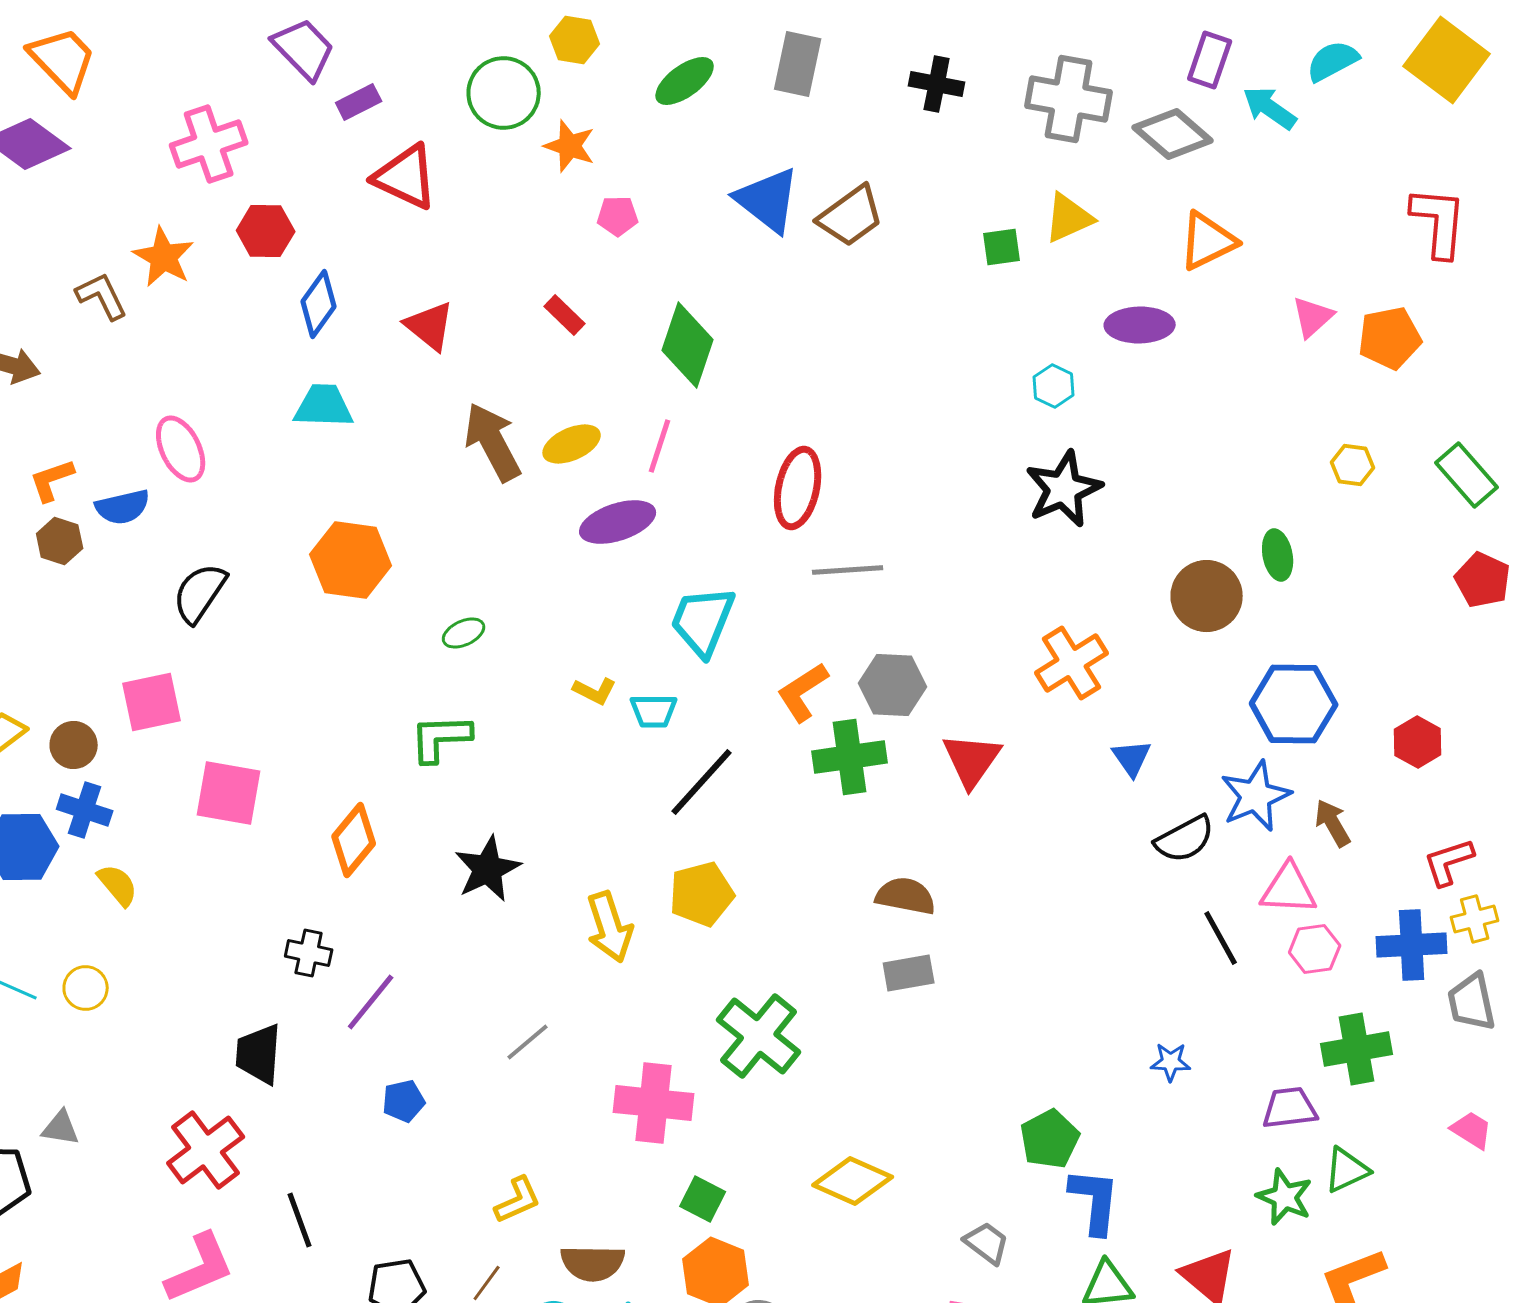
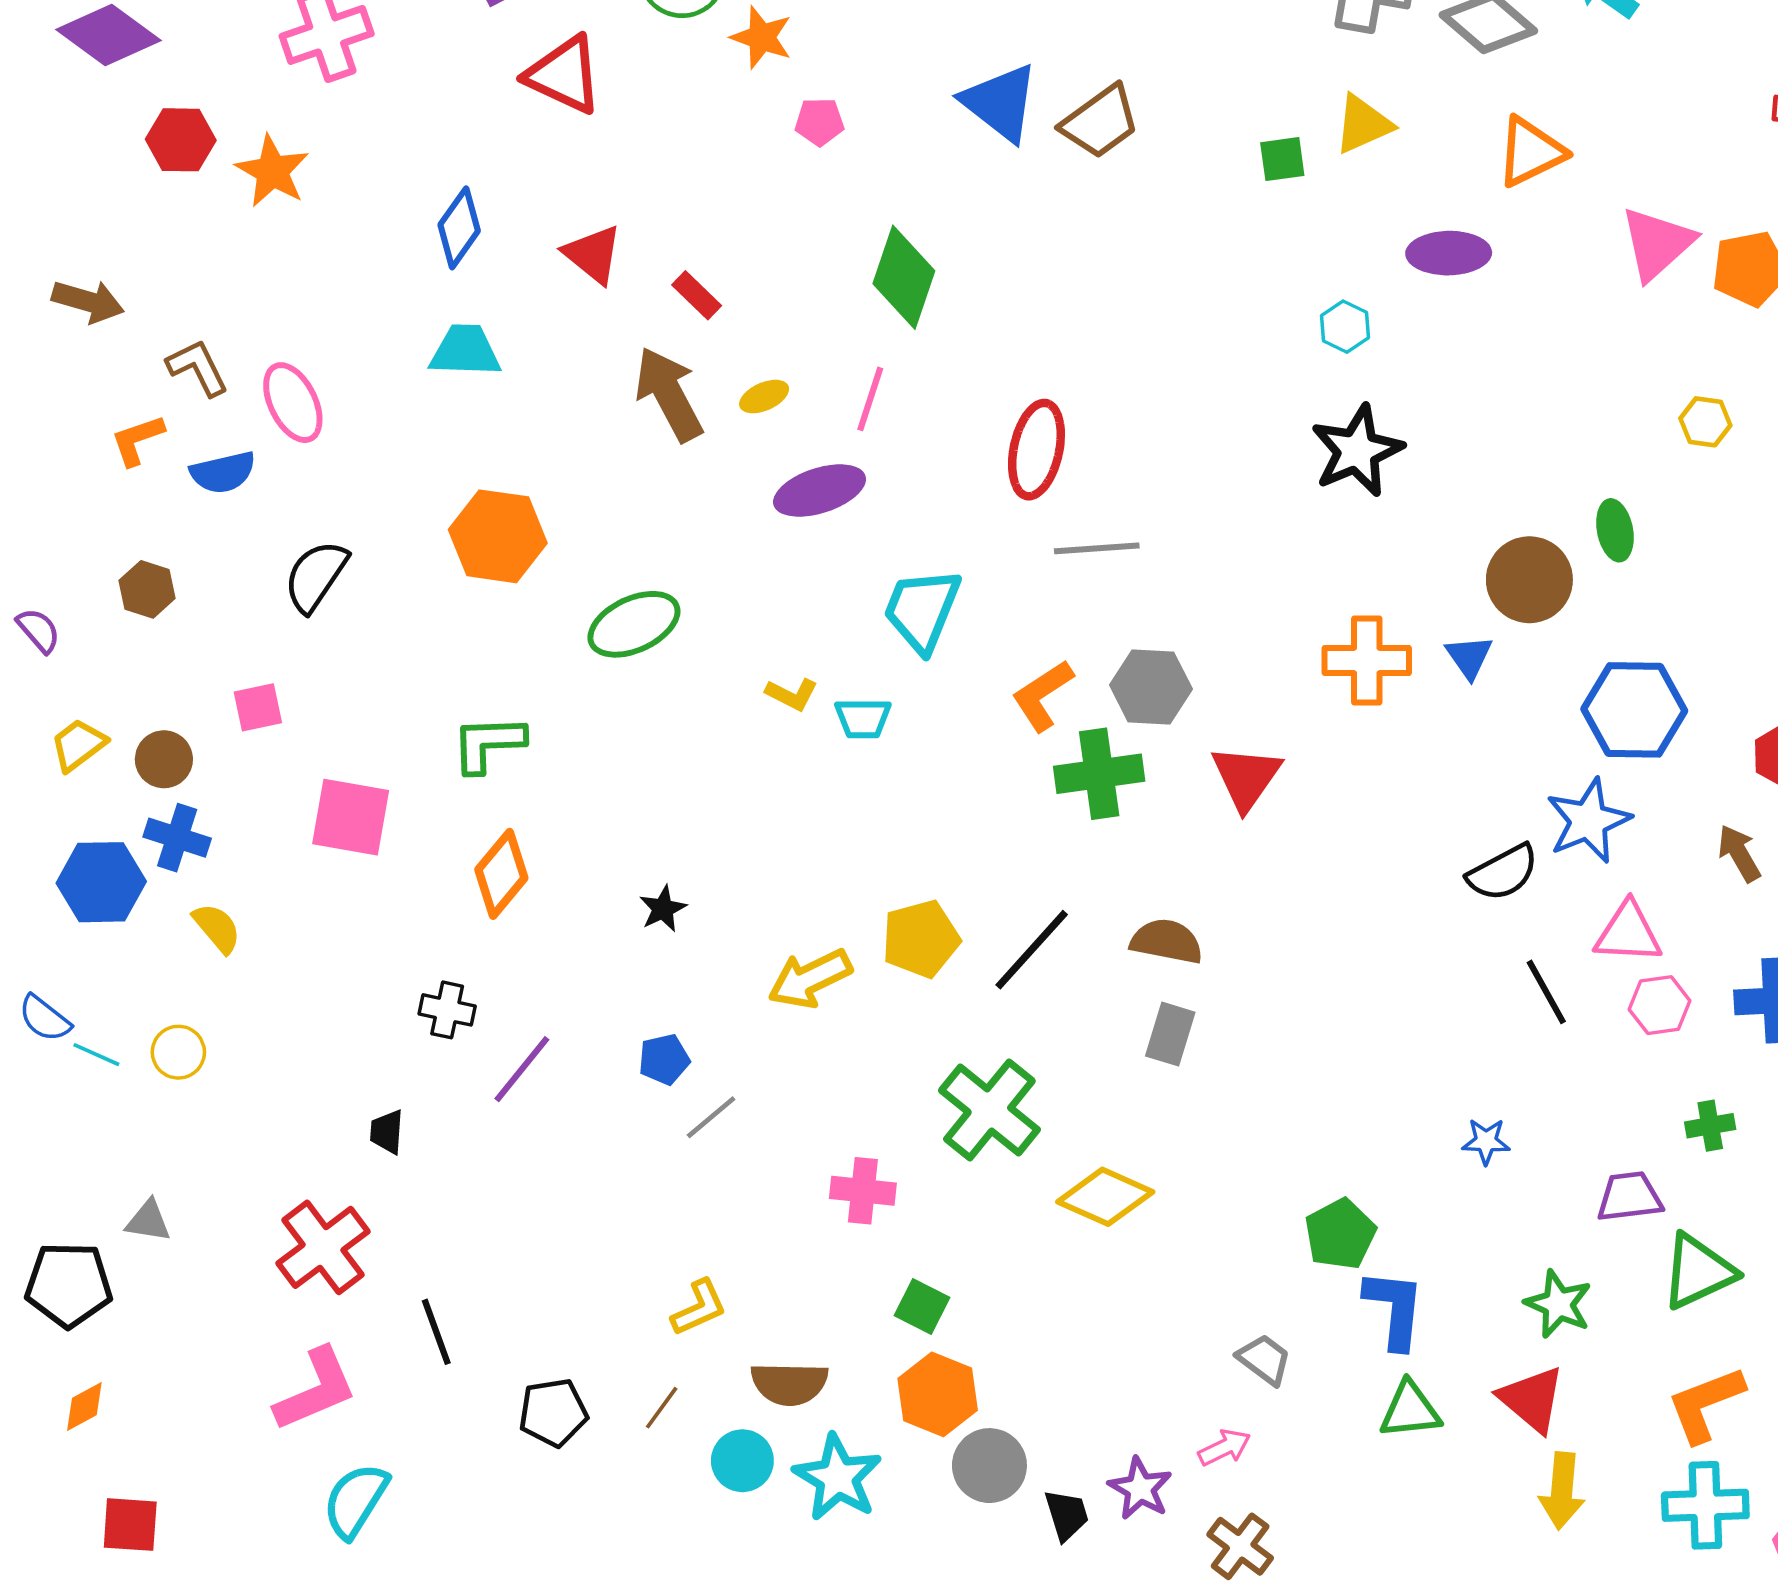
red hexagon: (266, 231) -> (181, 140), moved
brown L-shape: (102, 296) -> (198, 368), moved
red rectangle: (565, 315) -> (697, 295), moved
pink triangle: (1313, 317) -> (1657, 243), size x1.5
yellow ellipse: (572, 444) -> (764, 397), size x0.7
brown hexagon: (60, 541) -> (147, 589), moved
green ellipse: (464, 633) -> (634, 624), size x1.8
orange cross: (1072, 663) -> (1367, 660), turned 32
pink square: (152, 702) -> (258, 707), size x0.7
green L-shape: (441, 738) -> (488, 744), moved
blue triangle: (1132, 758) -> (1469, 657), moved
black line: (702, 782) -> (1032, 950), moved
brown arrow: (1333, 823) -> (1739, 853), moved
black star: (488, 869) -> (663, 909), size x0.6
yellow arrow: (610, 927) -> (810, 979), turned 82
gray rectangle: (909, 973) -> (1170, 1034), turned -63
green cross: (1357, 1049) -> (1710, 1126), size x0.6
black trapezoid: (259, 1054) -> (387, 1132), size x0.6
blue pentagon: (404, 1101) -> (664, 1059), moved
pink cross: (654, 1103) -> (863, 1191), size x0.7
green triangle: (1347, 1170) -> (1698, 1271), size x1.4
yellow diamond: (853, 1181) -> (1105, 1197), moved
green star: (1285, 1197) -> (1558, 1304), moved

